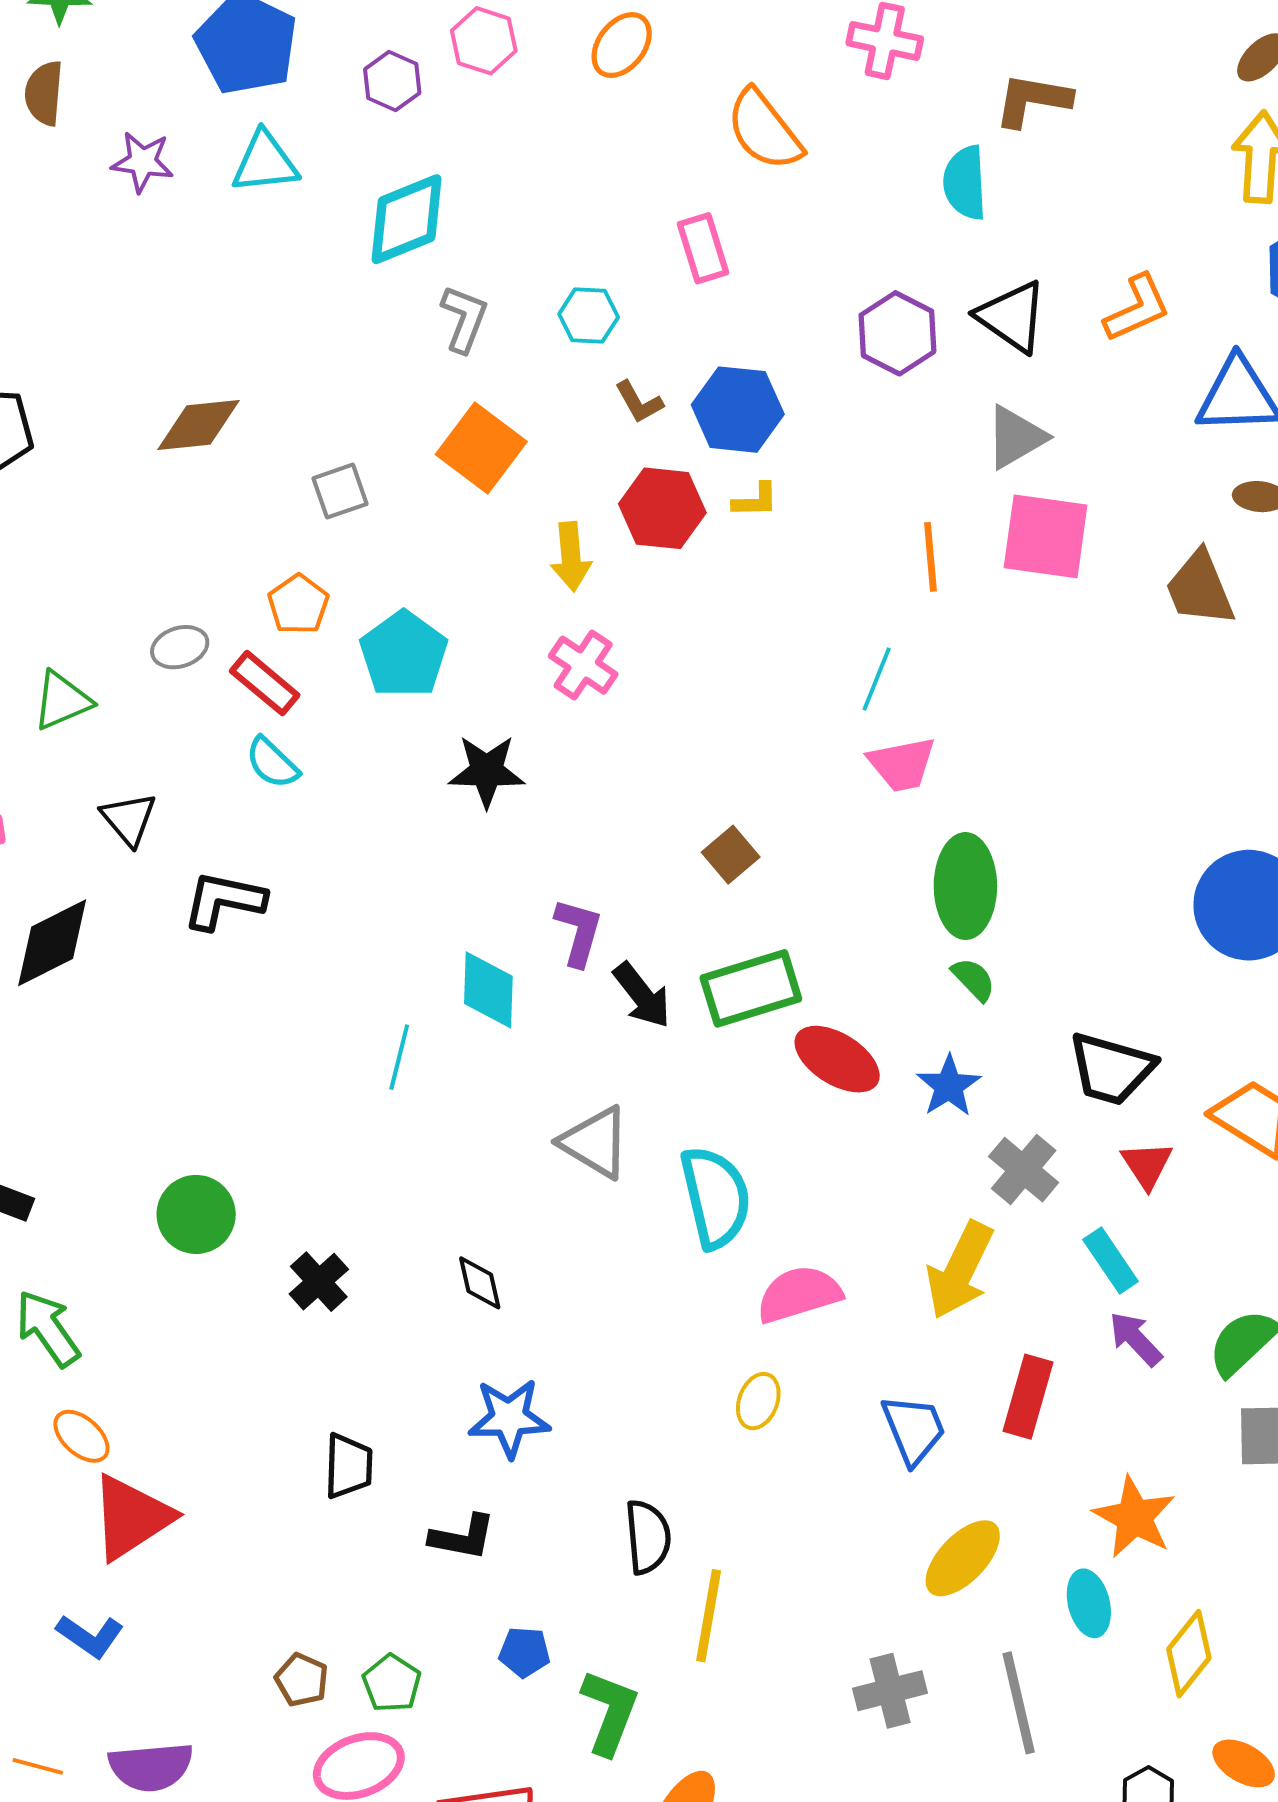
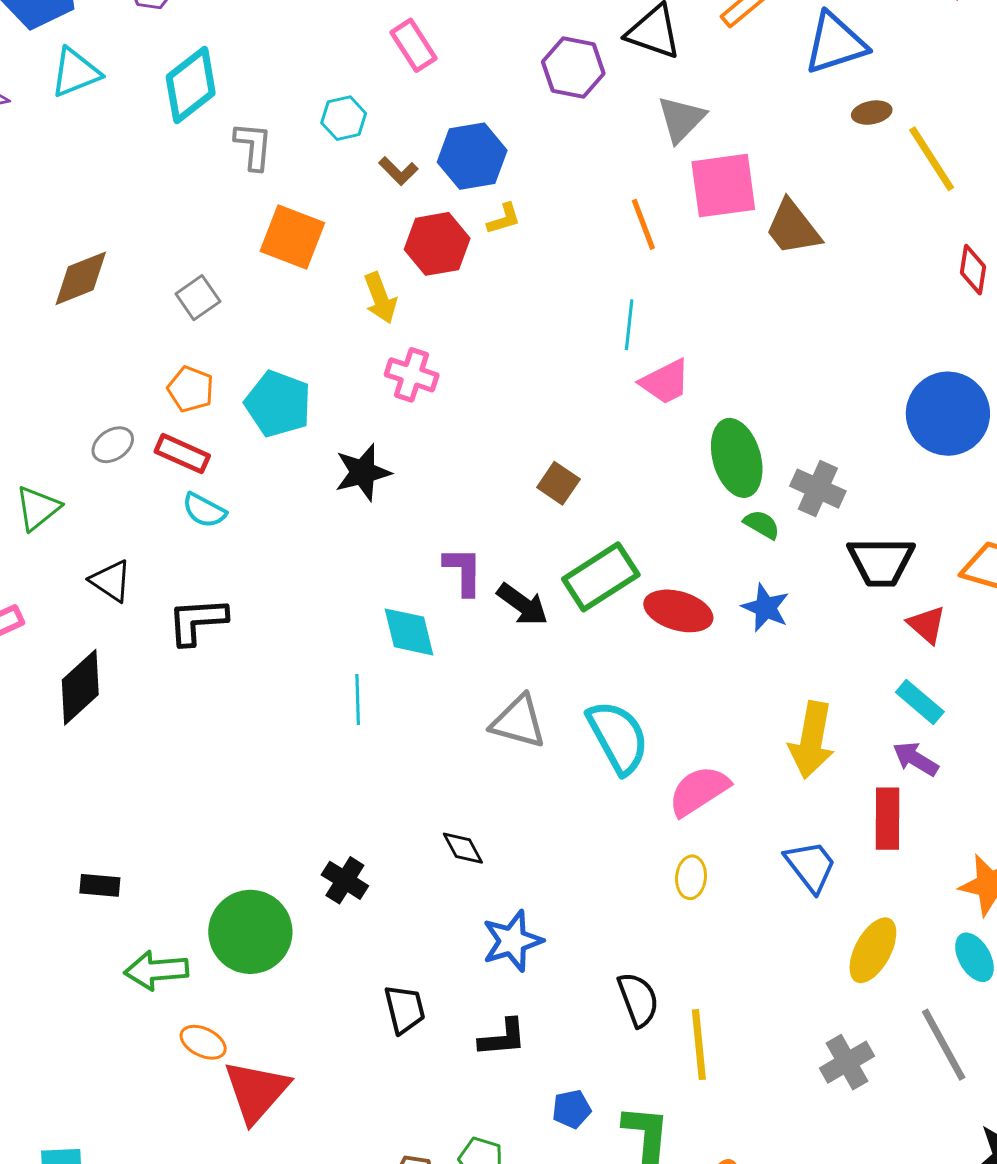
brown trapezoid: (1200, 588) -> (793, 228), moved
gray cross: (1024, 1170) -> (818, 489), moved
green circle: (196, 1214) -> (250, 932), moved, size x1.4
green arrow: (48, 1328) -> (156, 970), turned -44
purple arrow: (1136, 1339) -> (916, 759), moved

